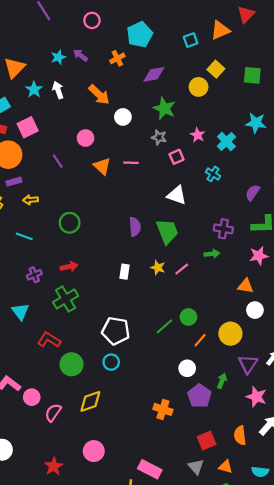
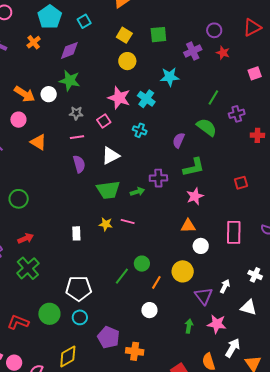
cyan square: (191, 40) -> (84, 21), moved
yellow circle: (199, 87) -> (127, 61), moved
orange arrow: (99, 95) -> (25, 94), moved
green star: (164, 108) -> (70, 81), moved
pink star: (198, 135) -> (119, 98), size x1.6
gray star: (159, 137) -> (76, 113), moved
pink line: (131, 163) -> (77, 137), moved
white triangle: (177, 195) -> (111, 156), turned -36
purple semicircle: (135, 227) -> (79, 164), moved
green trapezoid: (167, 231) -> (108, 190), turned 115
green arrow: (212, 254) -> (137, 192), moved
pink line: (182, 269) -> (128, 221), turned 64
red L-shape: (49, 340) -> (18, 322), moved
green circle: (72, 364) -> (49, 314), moved
green arrow: (222, 381) -> (189, 326), moved
purple pentagon: (199, 396) -> (108, 337), moved

